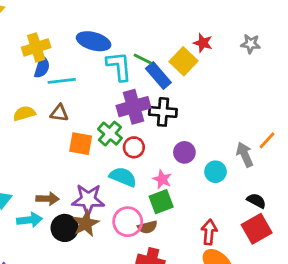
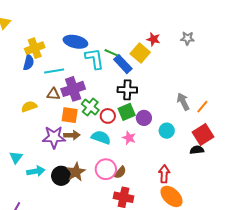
blue semicircle: (42, 67) -> (29, 62), moved
purple cross: (133, 107) -> (73, 89), moved
yellow semicircle: (24, 113) -> (29, 107), moved
gray arrow: (245, 155) -> (183, 102), moved
brown arrow: (48, 199) -> (72, 135), moved
purple star: (88, 200) -> (54, 137), moved
black semicircle: (256, 201) -> (197, 150), turned -32
green square: (161, 202) -> (127, 112), moved
brown semicircle: (147, 227) -> (120, 172), turned -32
red square: (257, 229) -> (203, 135), moved

